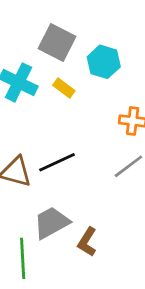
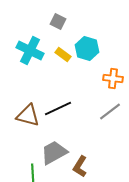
gray square: (57, 43) -> (58, 22), size x0.6
cyan hexagon: (104, 62) -> (87, 48), moved

